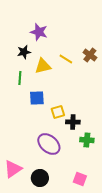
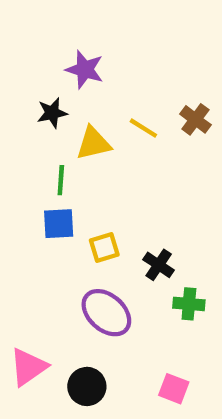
green line: (20, 78) -> (61, 180), moved
blue square: (37, 98) -> (59, 224), moved
yellow square: (58, 112) -> (104, 248), moved
black cross: (73, 122) -> (159, 265), turned 32

